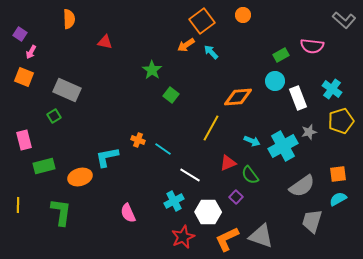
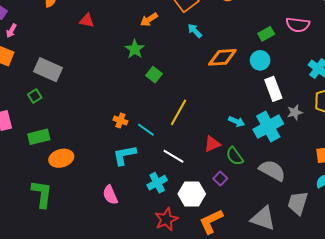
orange arrow: (186, 45) -> (149, 20), moved
orange diamond: (238, 97) -> (222, 57), moved
white rectangle: (298, 98) -> (273, 89), moved
yellow line: (211, 128) -> (179, 112), moved
cyan L-shape: (107, 157) -> (124, 155), moved
green rectangle: (44, 166) -> (39, 137), moved
gray semicircle: (302, 186) -> (272, 170), moved, turned -116
gray triangle: (261, 236) -> (263, 218), moved

